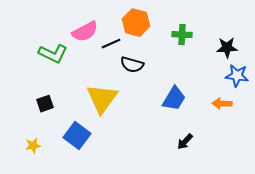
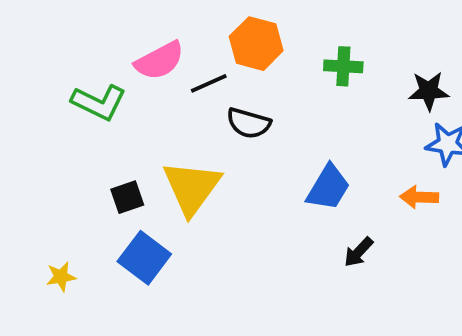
black square: (45, 104) -> (127, 197), moved
black arrow: (185, 142) -> (358, 252), moved

